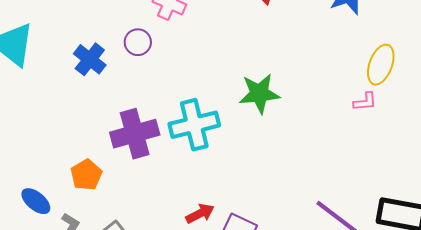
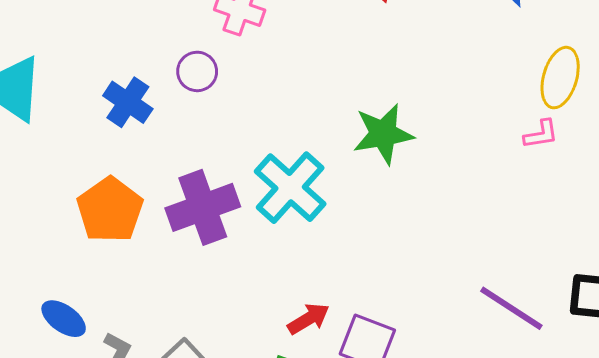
cyan cross: (194, 125) -> (290, 188), turned -30
orange pentagon: (86, 175) -> (110, 210), moved, size x1.4

